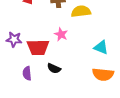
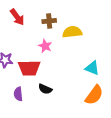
pink star: (61, 34) -> (45, 46), moved
orange semicircle: (103, 74) -> (94, 95), turned -60

